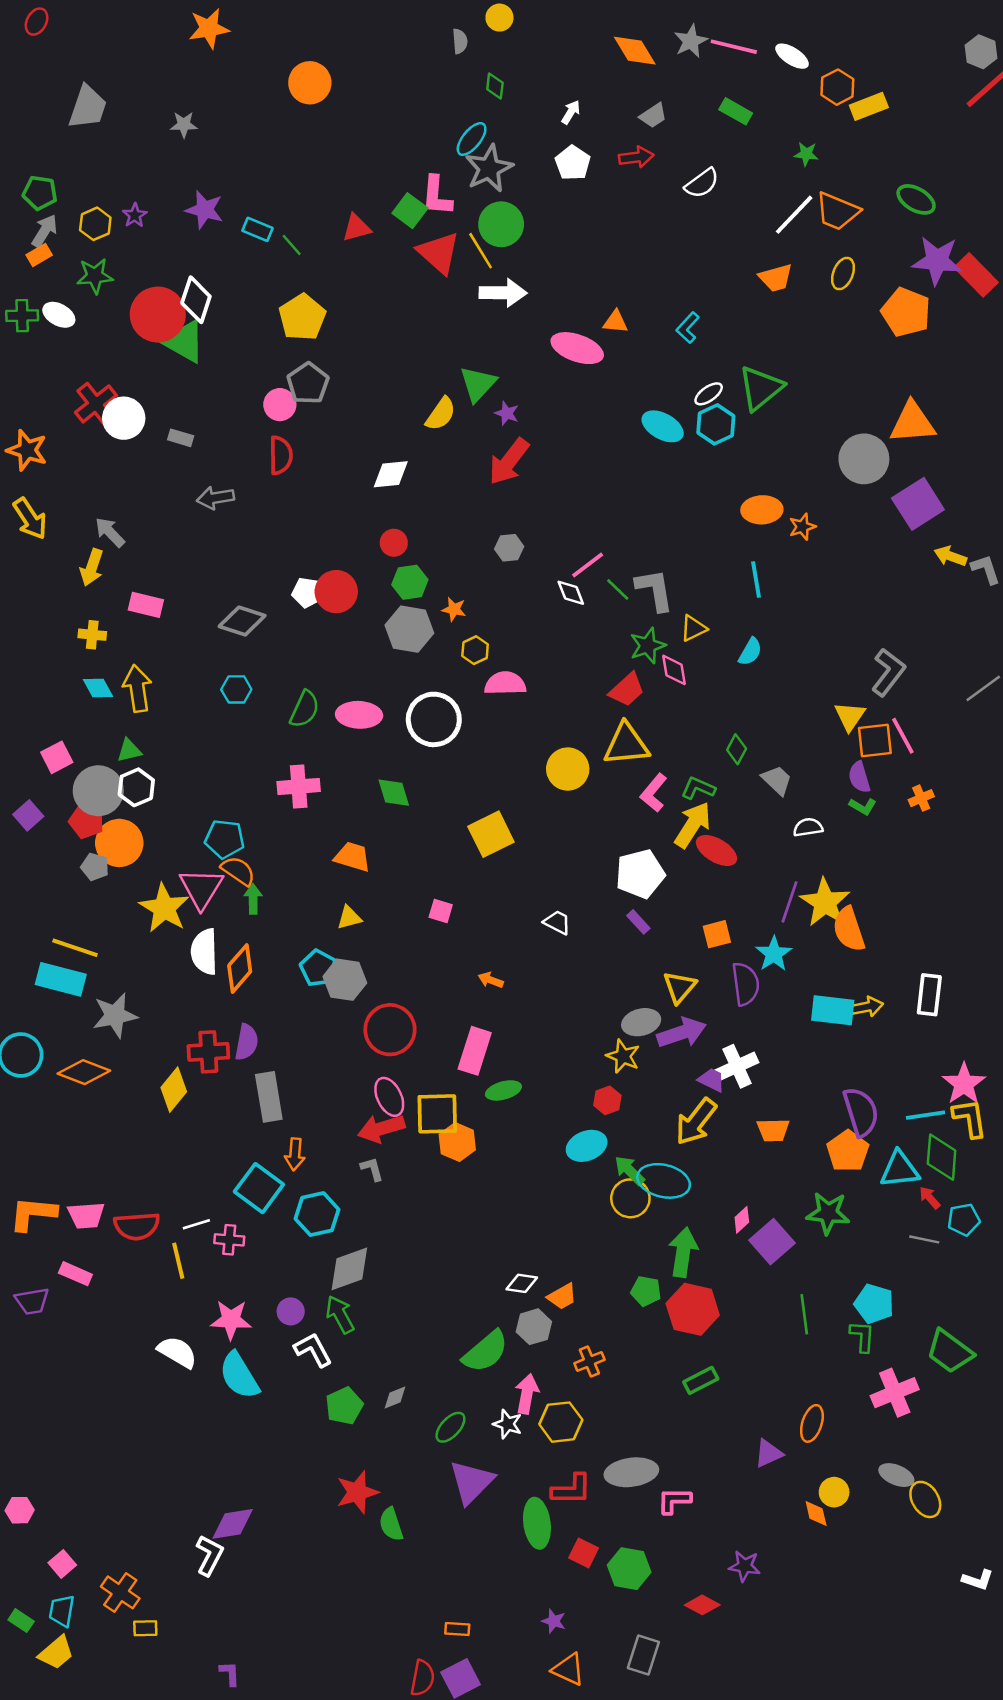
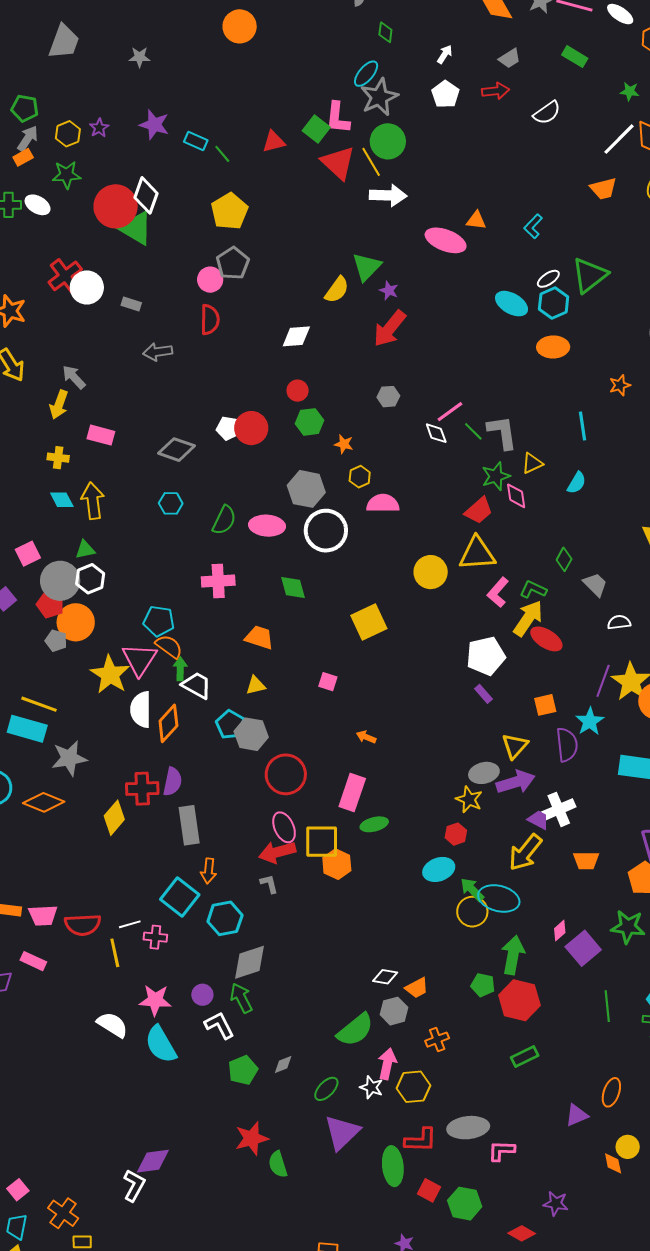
orange ellipse: (762, 510) -> (553, 347), moved
gray hexagon: (409, 629) -> (306, 489), moved
white trapezoid: (557, 922) -> (197, 685), moved, size x1.4

